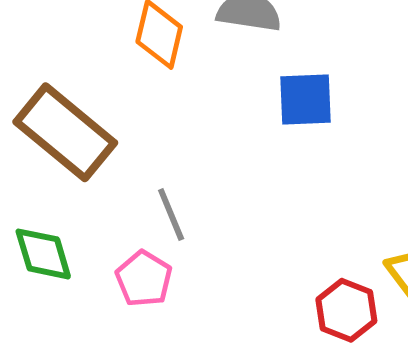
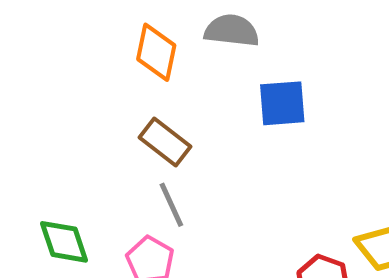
brown rectangle: (65, 132) -> (165, 142), moved, size x0.6

